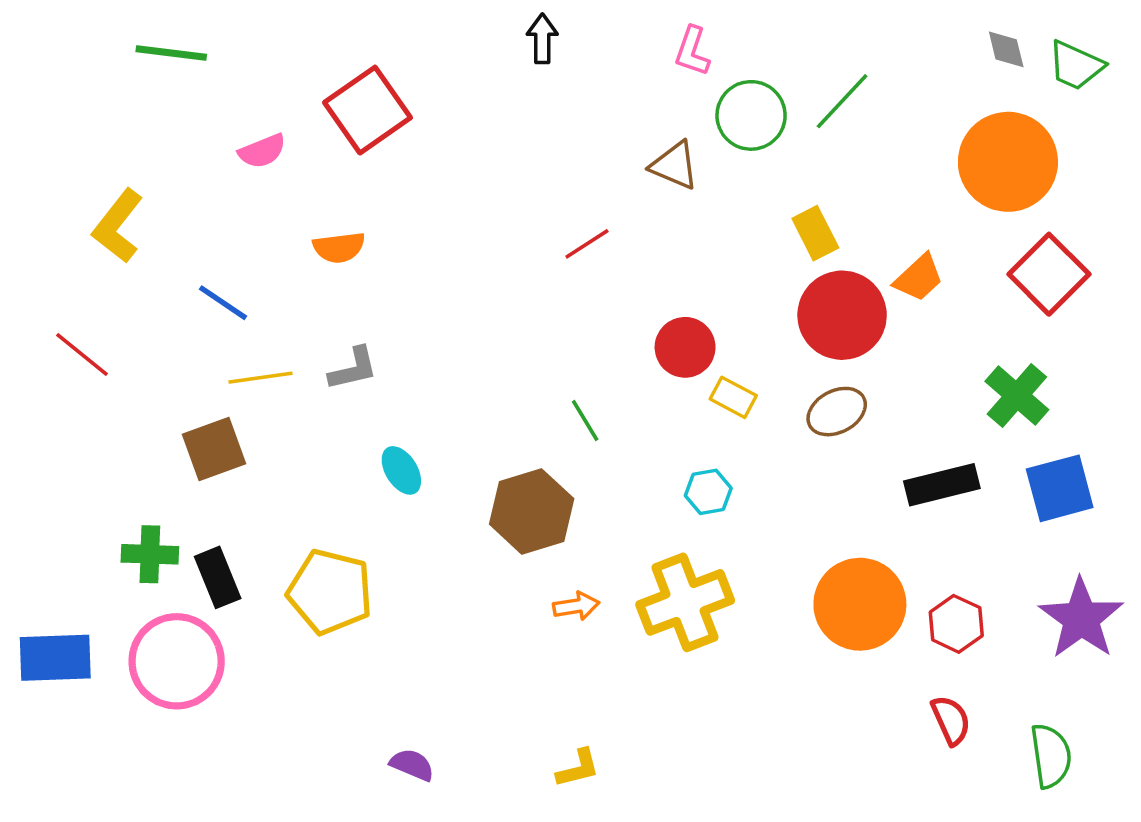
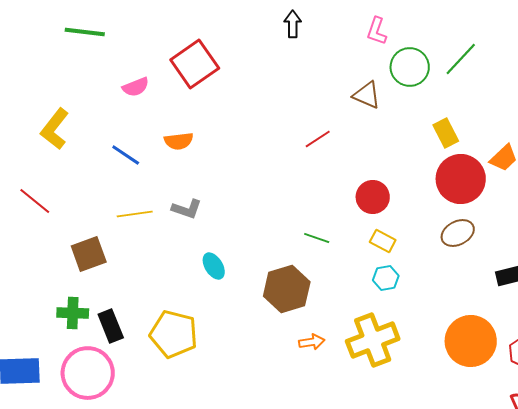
blue line: (223, 303) -> (126, 155), moved
gray L-shape: (353, 369) -> (187, 209), turned 32
yellow rectangle: (733, 397) -> (383, 241), moved
green line: (585, 420) -> (317, 238), turned -40
brown square: (214, 449) -> (89, 254), moved

